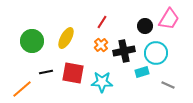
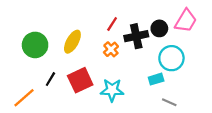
black cross: (124, 51) -> (136, 36), moved
black line: (46, 72) -> (50, 79), turned -48
red square: (73, 73) -> (80, 80), turned -35
gray line: (168, 85) -> (169, 102), moved

